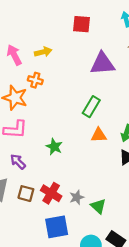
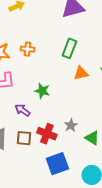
orange cross: (35, 80) -> (27, 49), moved
purple arrow: (18, 162) -> (23, 110), moved
gray star: (77, 197) -> (71, 125), moved

